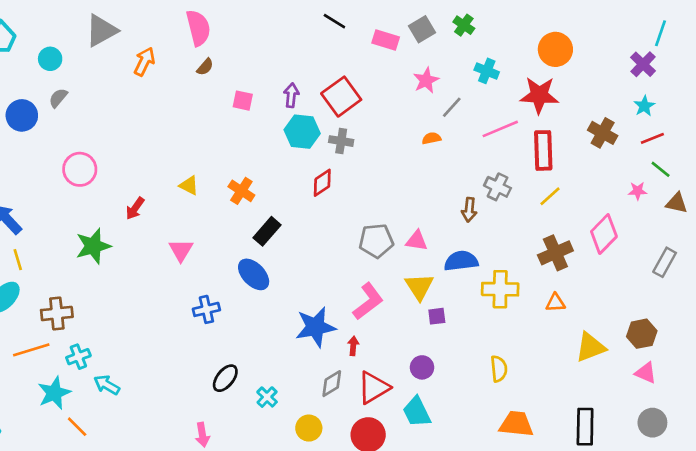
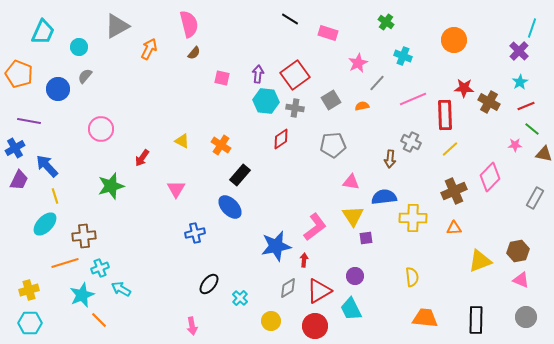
gray square: (422, 29) -> (331, 100), moved
red star: (539, 95) -> (464, 88), moved, size x0.7
gray pentagon: (376, 241) -> (333, 145), moved

